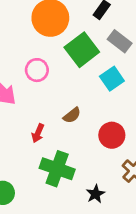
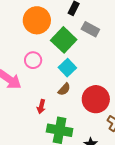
cyan square: (112, 79) -> (67, 68), moved
red circle: (112, 135) -> (96, 99), size x1.4

